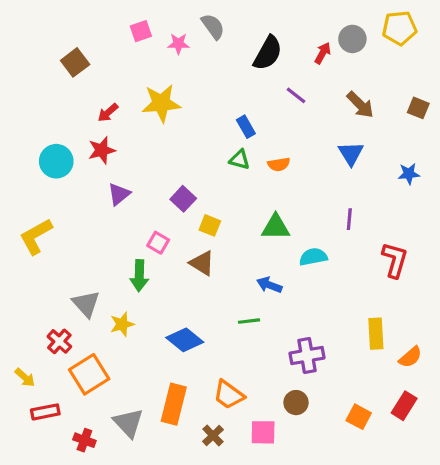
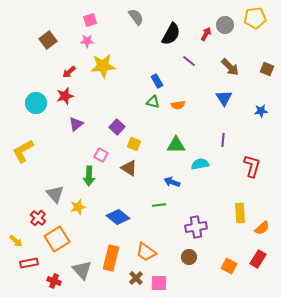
pink star: (178, 44) -> (87, 41), moved
pink square: (263, 432) -> (159, 283), moved

